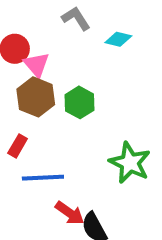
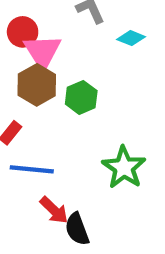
pink triangle: (36, 65) -> (43, 52), size x1.4

